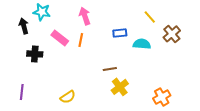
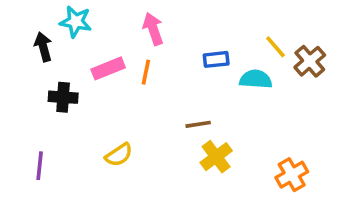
yellow line: (150, 17) -> (276, 47), moved
pink rectangle: (60, 38) -> (108, 68), turned -60
yellow semicircle: (68, 97) -> (119, 155), moved

